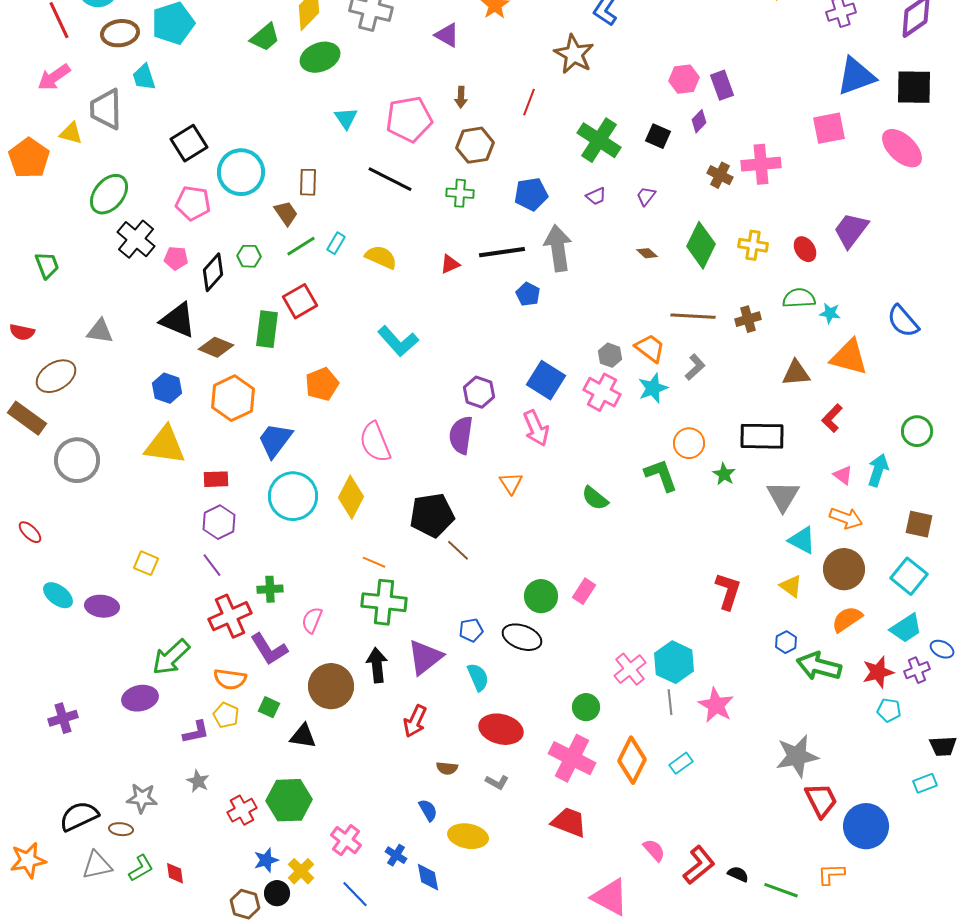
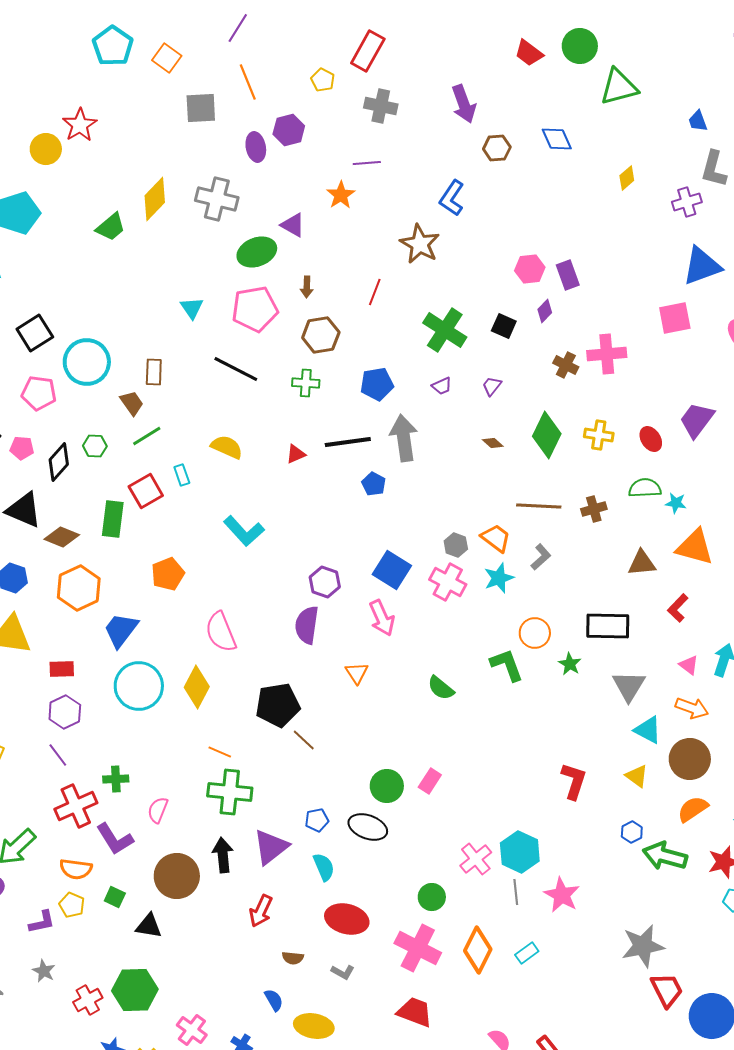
green ellipse: (320, 57) -> (257, 252), moved
cyan rectangle: (336, 243) -> (182, 475), moved, turned -50

